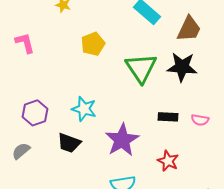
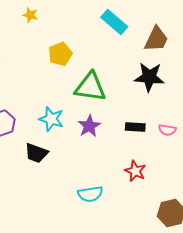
green triangle: (141, 68) -> (90, 87), moved, turned -48
purple star: (122, 140) -> (89, 126), moved, size x0.7

